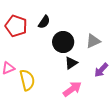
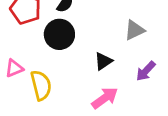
black circle: (63, 42) -> (59, 34), moved

